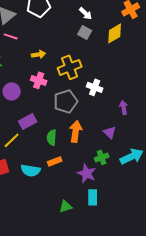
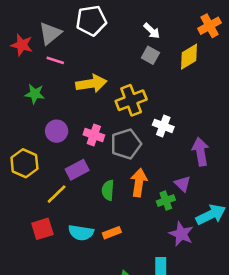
yellow arrow: (39, 54) -> (91, 84), size x1.6
pink cross: (39, 80) -> (94, 135), moved
purple arrow: (124, 107) -> (201, 152), size x1.5
green cross: (102, 157) -> (166, 201), moved
orange rectangle: (55, 161) -> (112, 233), moved
purple star: (87, 173) -> (181, 234), moved

